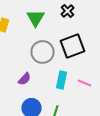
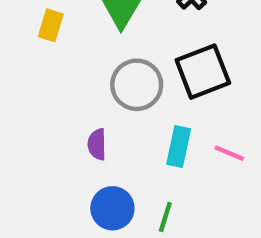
purple semicircle: (24, 79) -> (97, 144), turned 136

